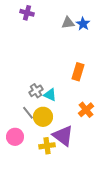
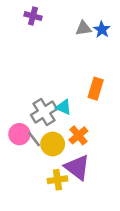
gray cross: (36, 91) -> (44, 112), size x1.5
cyan triangle: (50, 95) -> (64, 107), moved
orange cross: (86, 110) -> (78, 135), moved
pink circle: (15, 137) -> (19, 134), moved

